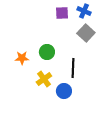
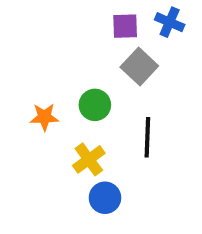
gray square: (86, 33) -> (139, 67), moved
blue circle: (64, 91) -> (105, 198), moved

